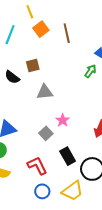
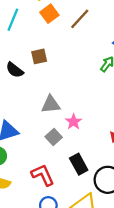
brown line: (67, 33) -> (80, 19), turned 54
gray triangle: (45, 92) -> (51, 104), moved

